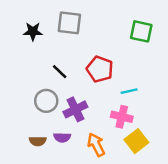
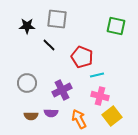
black line: (60, 72) -> (49, 45), moved
cyan line: (129, 91) -> (97, 75), moved
gray circle: (46, 101) -> (27, 83), moved

